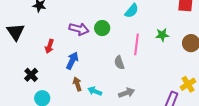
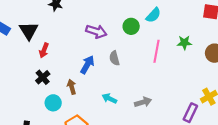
green circle: (102, 28) -> (131, 26), moved
red arrow: (49, 46) -> (44, 50), moved
gray semicircle: (119, 63) -> (114, 58), moved
brown arrow: (77, 84) -> (72, 87), moved

